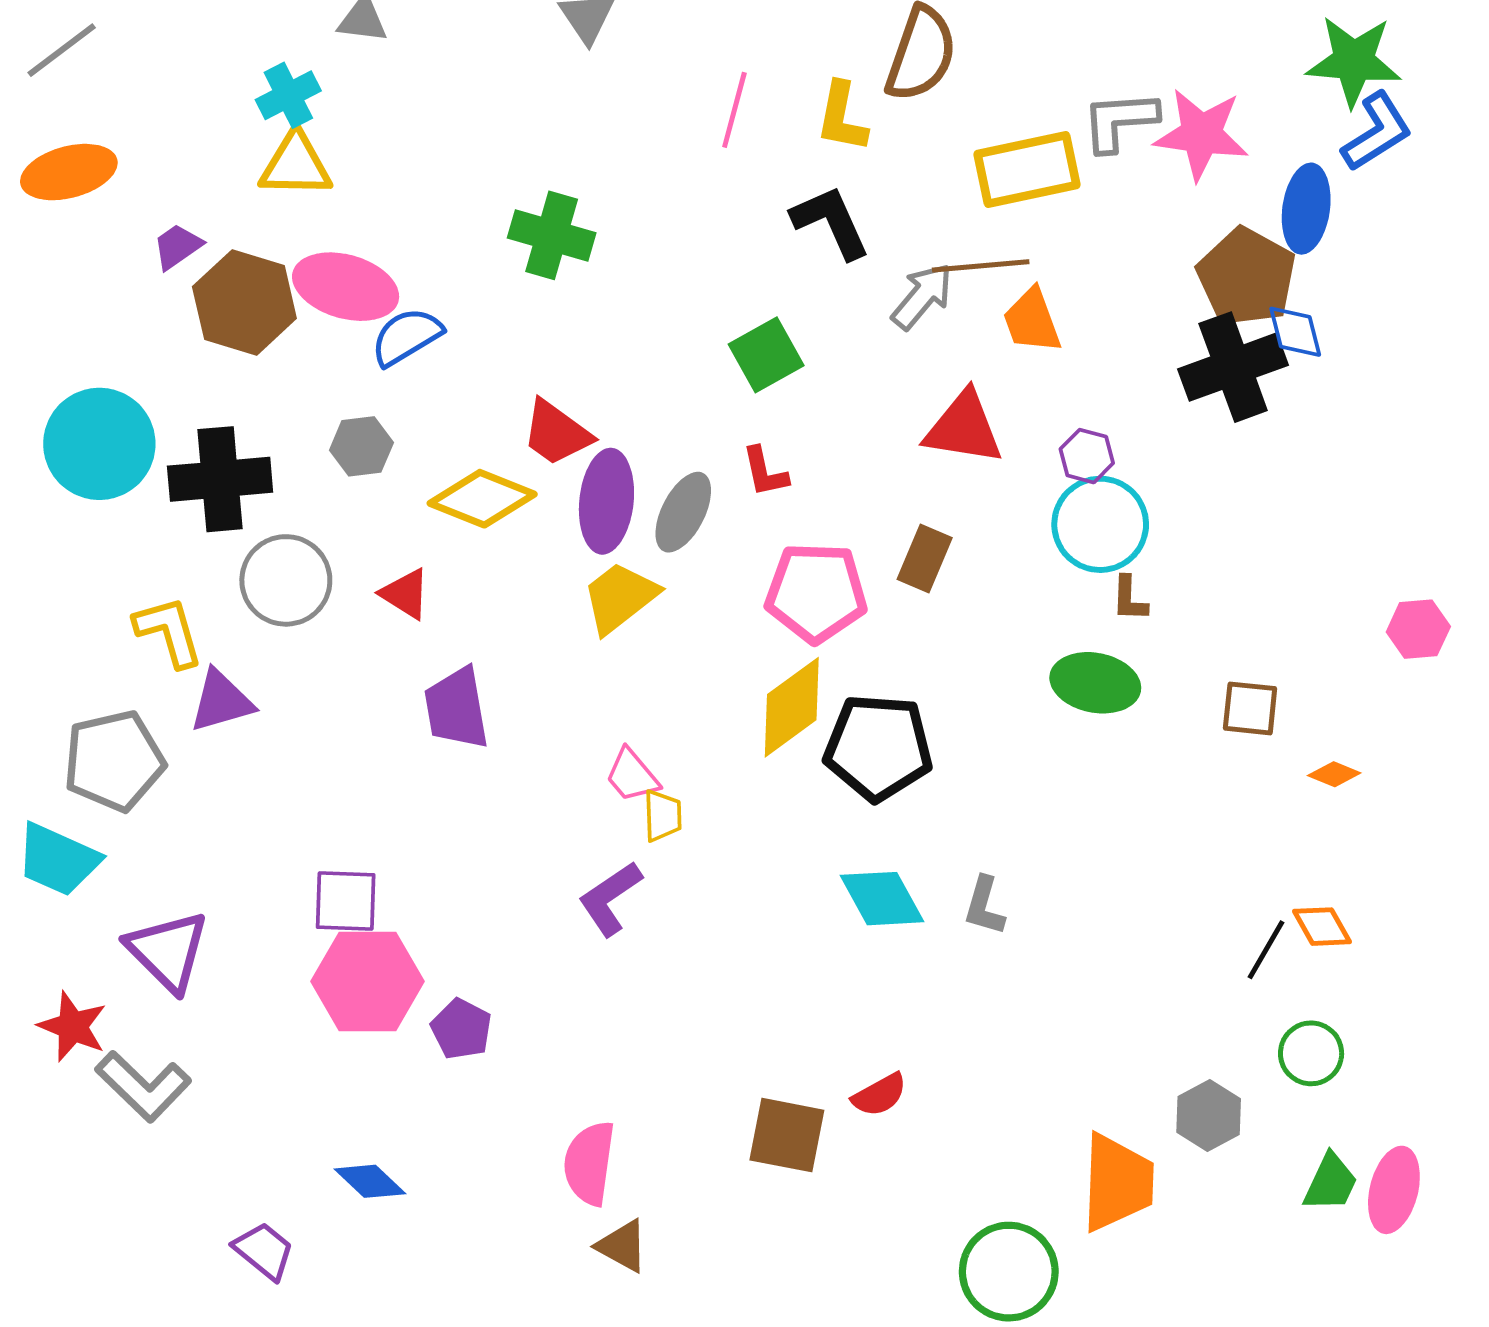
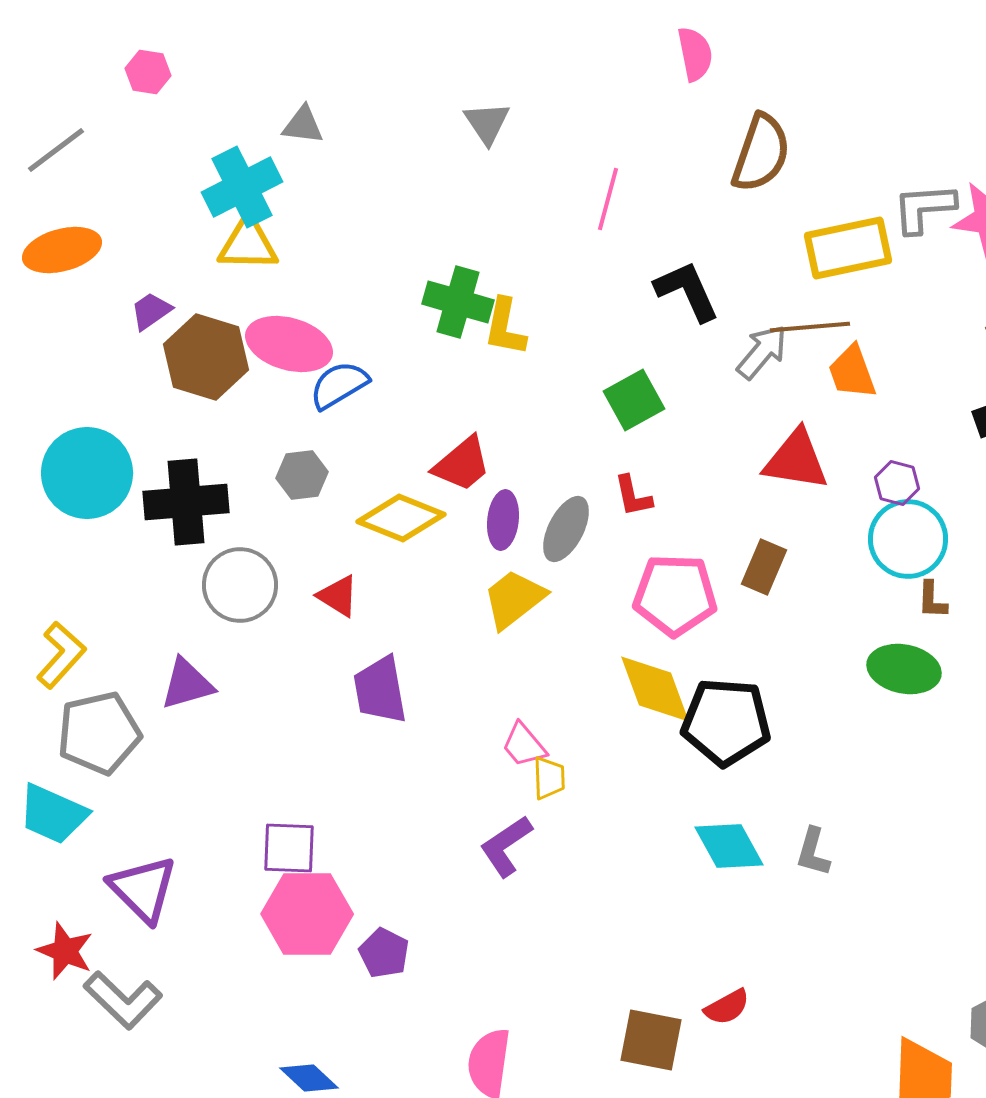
cyan cross: (288, 95) -> (242, 187), size x1.5
yellow L-shape: (842, 117) -> (505, 327), moved
red trapezoid: (556, 433) -> (462, 464), turned -76
purple ellipse: (606, 501) -> (503, 520), size x0.7
yellow L-shape: (169, 632) -> (61, 655), moved, turned 58
yellow diamond: (792, 707) -> (655, 689), turned -74

